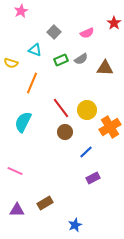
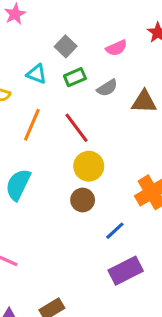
green rectangle: (61, 60) -> (75, 77), moved
red line: (61, 108) -> (76, 128), moved
yellow circle: (87, 110) -> (89, 166), moved
purple rectangle: (93, 178) -> (126, 271), size x1.5

